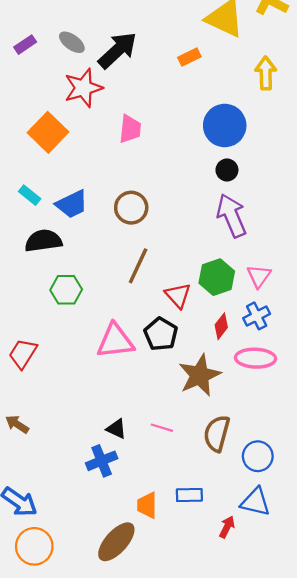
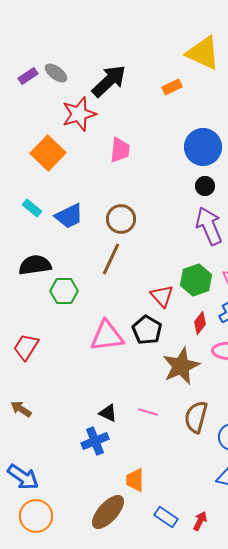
gray ellipse: (72, 42) -> (56, 73), moved
black semicircle: (43, 241) -> (35, 265), moved
brown line: (138, 266) -> (111, 259), moved
blue rectangle: (189, 495) -> (166, 517), moved, turned 35
red arrow: (227, 527) -> (200, 521), moved

